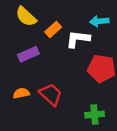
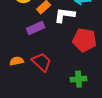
purple rectangle: (28, 54) -> (36, 28), moved

